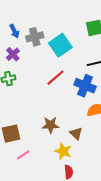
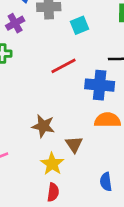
cyan square: (60, 45) -> (79, 25), size x0.6
blue cross: (85, 86) -> (100, 85), turned -30

